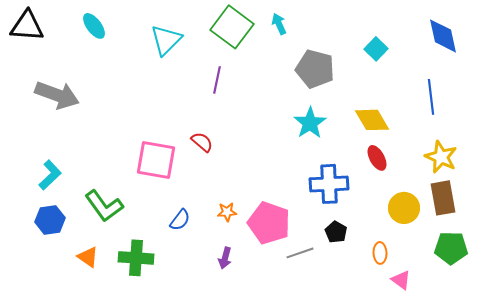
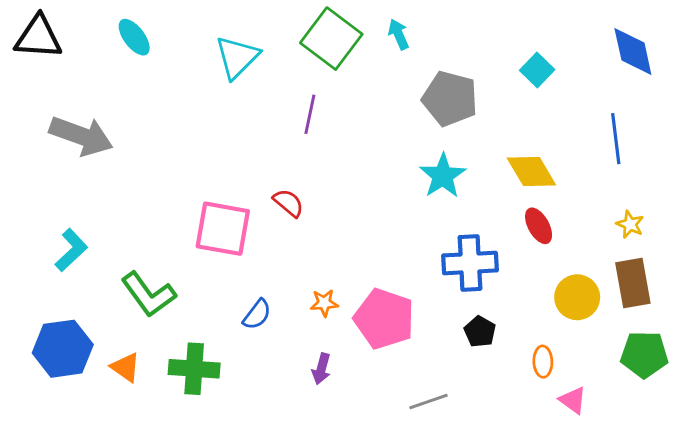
yellow star: (441, 157) -> (630, 224), size x0.6
blue hexagon: (50, 220) -> (63, 349), moved, size x1.4
gray line: (300, 253) -> (429, 402), moved

